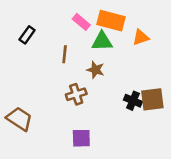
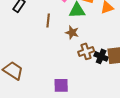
brown cross: (76, 94) -> (86, 51), moved

